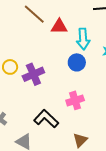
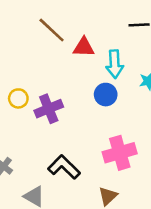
pink cross: (75, 100) -> (120, 153), moved, size x1.4

